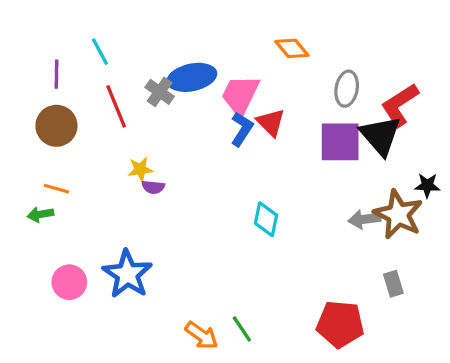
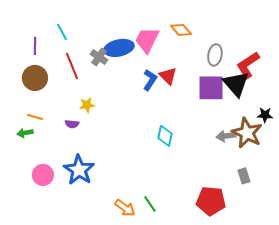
pink trapezoid: (240, 95) -> (147, 40), moved
purple semicircle: (153, 187) -> (72, 124), moved

